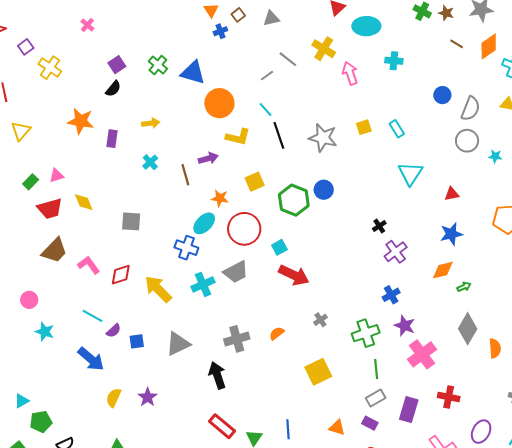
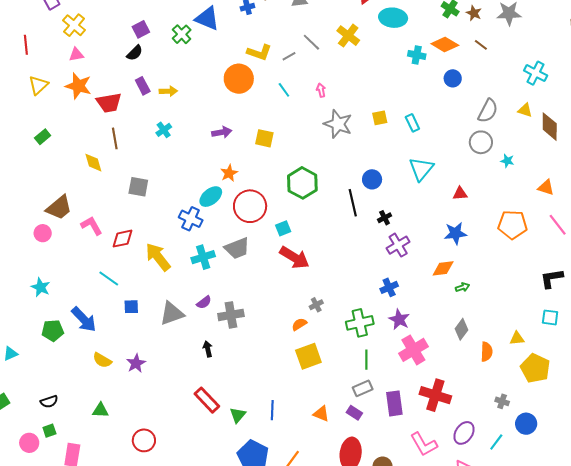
orange diamond: (489, 46) -> (445, 45), moved, turned 60
blue triangle: (193, 73) -> (207, 18), moved
pink arrow: (350, 73) -> (321, 90), moved, size x0.6
blue circle: (442, 95) -> (453, 78), moved
orange star: (81, 121) -> (78, 86), moved
black line: (279, 135) -> (353, 203), moved
yellow L-shape: (238, 137) -> (259, 52), moved
purple rectangle: (112, 139) -> (143, 86), moved, turned -42
pink triangle: (56, 175) -> (76, 55), moved
brown line: (185, 175) -> (115, 138), moved
yellow square: (255, 182) -> (264, 138), moved, turned 30
blue circle: (324, 190) -> (372, 179), moved
orange star: (220, 198) -> (229, 173), turned 30
red trapezoid: (50, 209) -> (109, 103), moved
pink circle: (29, 300) -> (43, 233), moved
cyan line: (92, 316) -> (109, 278), moved
gray diamond: (468, 329) -> (462, 329), size x0.7
purple semicircle: (114, 331) -> (204, 302), moved
orange semicircle: (277, 333) -> (299, 324), moved
black arrow: (217, 375) -> (208, 349), size x0.6
red cross: (449, 397) -> (435, 395), size x1.4
yellow semicircle: (114, 398) -> (102, 360), turned -90
purple rectangle: (409, 410) -> (394, 403), turned -30
green pentagon: (41, 422) -> (53, 331), moved

